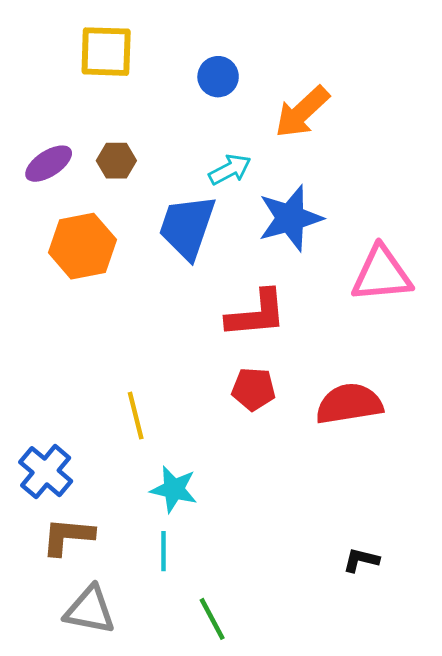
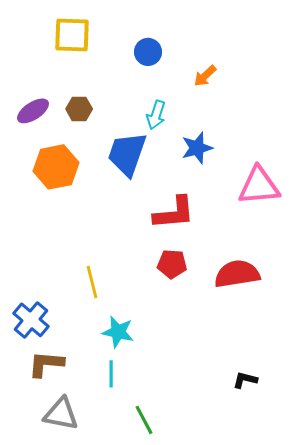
orange arrow: (302, 112) -> (205, 76), size x0.6
cyan arrow: (230, 169) -> (156, 115), turned 136
blue star: (290, 218) -> (197, 148), size x0.7

